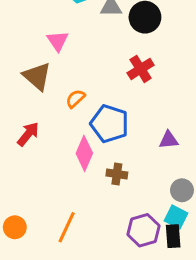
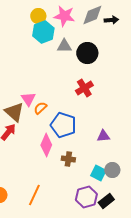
pink triangle: (58, 41) -> (28, 99), moved
brown triangle: (37, 76) -> (14, 112), moved
cyan square: (176, 217) -> (98, 173), moved
black rectangle: (173, 236) -> (106, 201), turned 56

